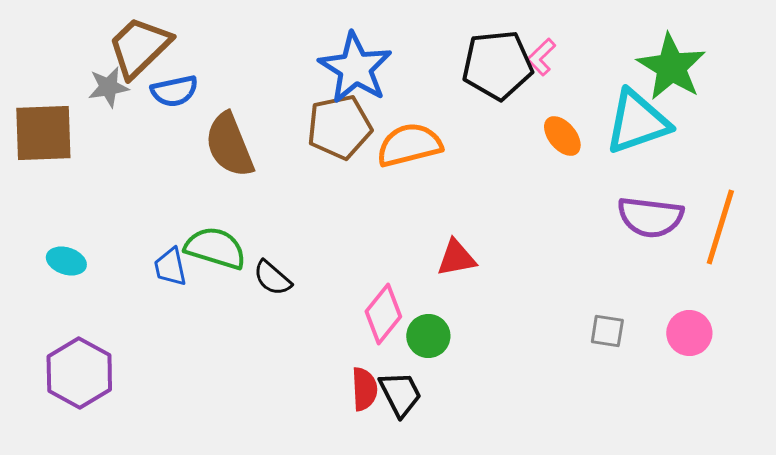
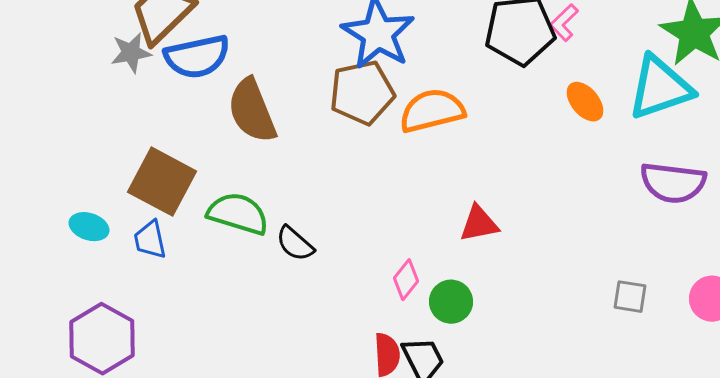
blue semicircle: (174, 91) -> (197, 57), size x1.4
brown square: (43, 133) -> (162, 182), moved, turned 30
blue trapezoid: (170, 267) -> (150, 240), moved
pink diamond: (383, 314) -> (406, 280), size x0.7

